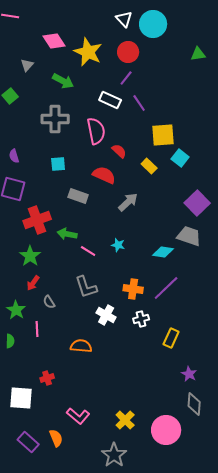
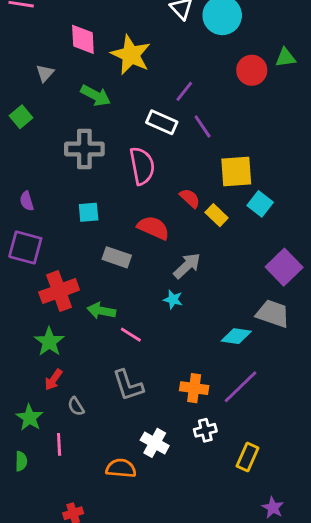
pink diamond: (54, 41) -> (83, 39), turned 30
red circle: (128, 52) -> (252, 70), moved
red semicircle: (119, 151) -> (190, 198), moved
cyan star: (118, 245) -> (173, 299), moved
white cross: (106, 315) -> (155, 443), moved

